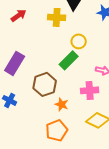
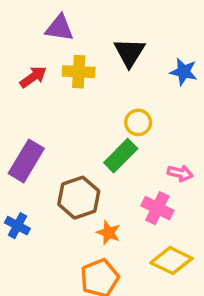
yellow cross: (57, 17) -> (79, 72), moved
pink cross: (90, 90) -> (157, 208), turned 30

